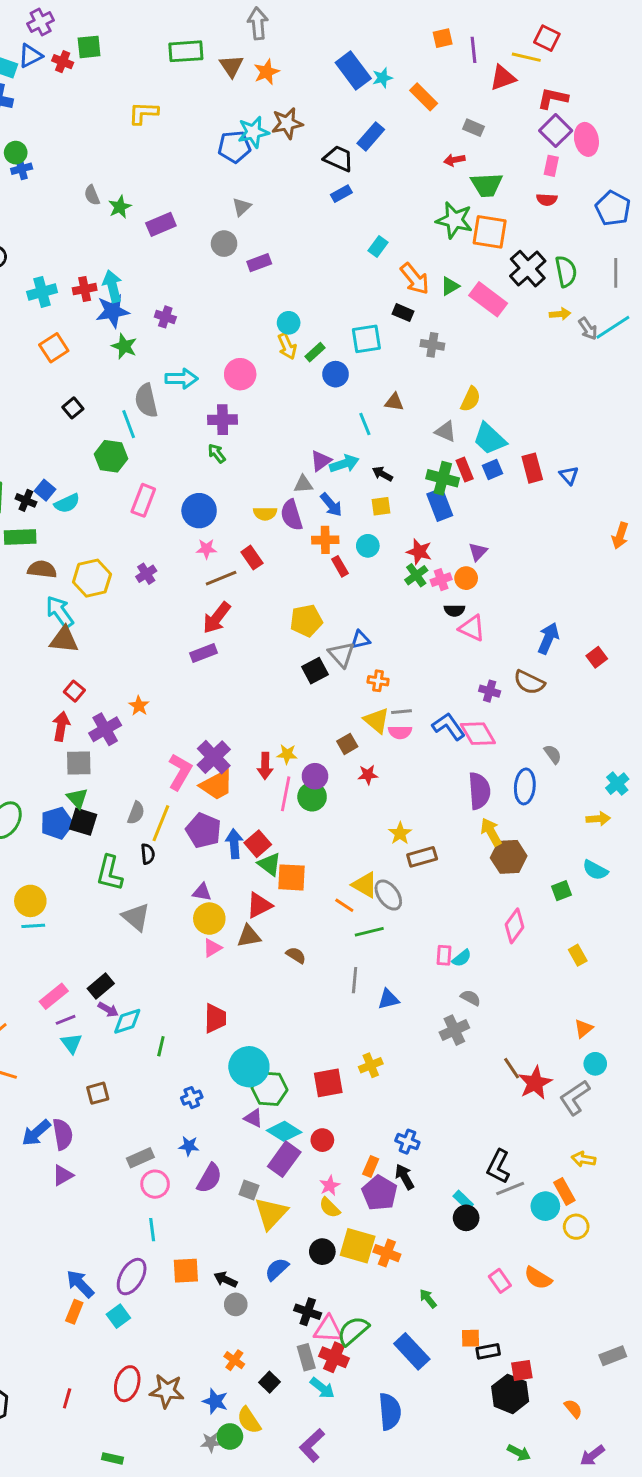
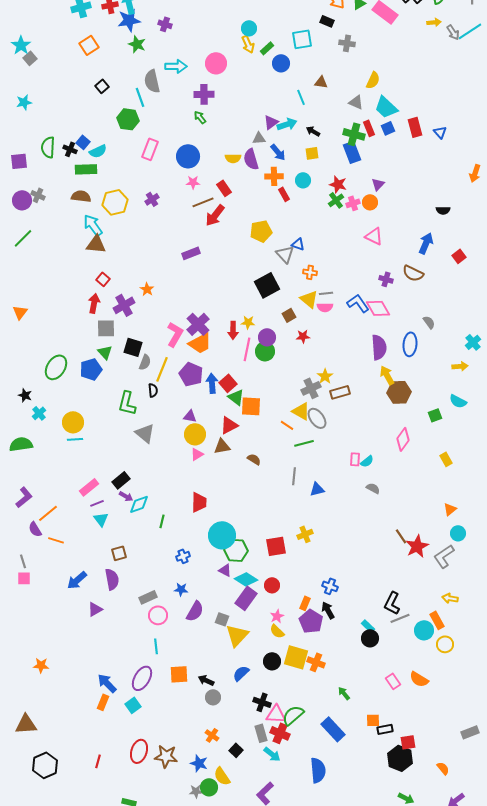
green rectangle: (20, 537) -> (86, 169), moved
black semicircle: (454, 610) -> (443, 210), moved
red arrow: (217, 618) -> (215, 215), moved
blue triangle: (360, 640) -> (298, 244), turned 32
black square: (315, 671) -> (267, 285), moved, size x1.4
black square: (83, 822) -> (133, 347), moved
gray cross: (454, 1030) -> (311, 388), moved
purple semicircle: (63, 1134) -> (112, 579), moved

